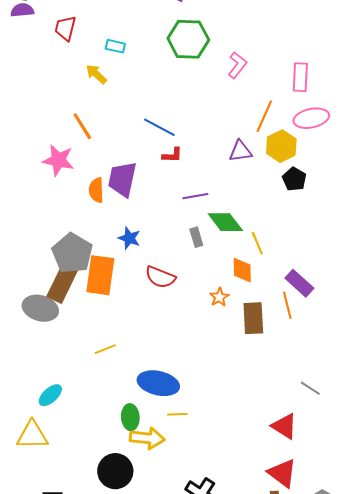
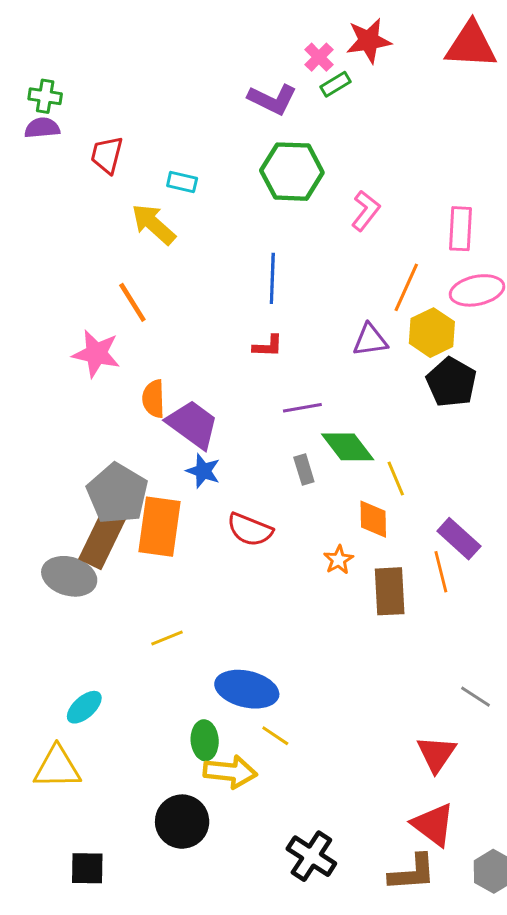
yellow arrow: (96, 74) -> (153, 224), size x1.4
blue line: (159, 127) -> (272, 278), moved, turned 64
purple trapezoid: (122, 179) -> (193, 424), moved, turned 114
black pentagon: (294, 179) -> (451, 382), size x1.4
yellow line: (177, 414) -> (275, 736), turned 36
red triangle: (284, 426) -> (436, 754), turned 32

